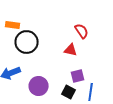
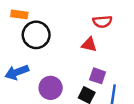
red semicircle: (82, 31) -> (102, 22), turned 119
purple square: (78, 76) -> (98, 76), turned 32

